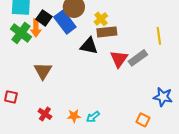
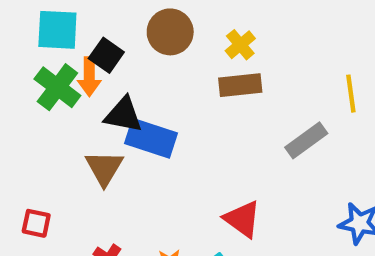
yellow cross: (101, 19) -> (240, 45), moved
blue rectangle: (65, 22) -> (151, 138), moved, turned -35
black triangle: (89, 46) -> (123, 115), moved
red triangle: (119, 59) -> (242, 219), moved, turned -30

